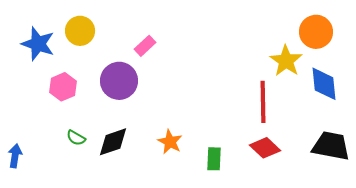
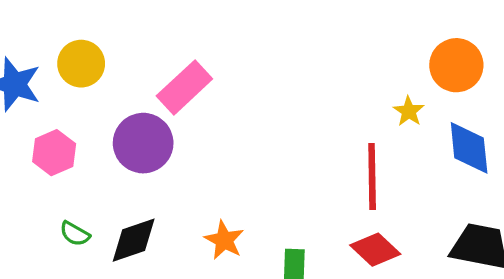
pink rectangle: (145, 46) -> (184, 87), size x1.6
yellow star: (286, 61) -> (409, 111), size x0.6

